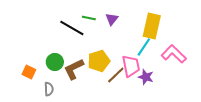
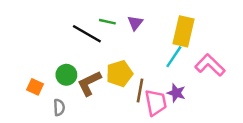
pink trapezoid: (131, 66) -> (156, 103), moved
brown line: (116, 75) -> (140, 90), turned -36

